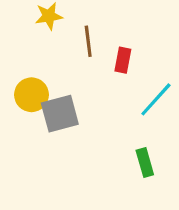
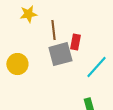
gray square: (60, 114) -> (60, 54), moved

